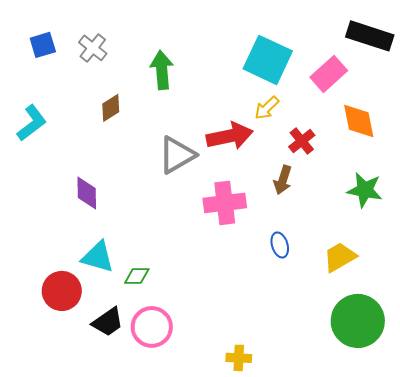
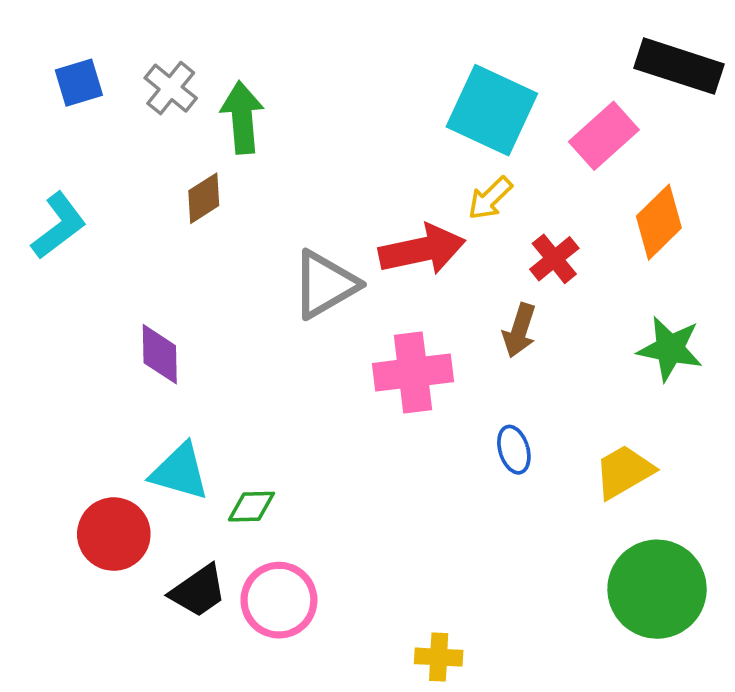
green arrow: (162, 70) -> (242, 117), moved
orange diamond: (359, 121) -> (659, 222), turned 57

